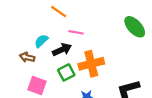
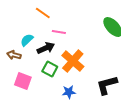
orange cross: (91, 64) -> (73, 61), turned -35
green square: (66, 72) -> (50, 69), turned -35

